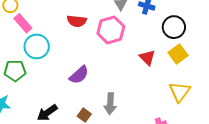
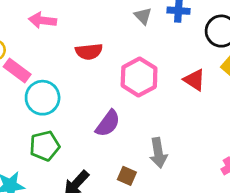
pink hexagon: (111, 30) -> (139, 77), moved
green pentagon: (15, 71) -> (45, 146), moved

